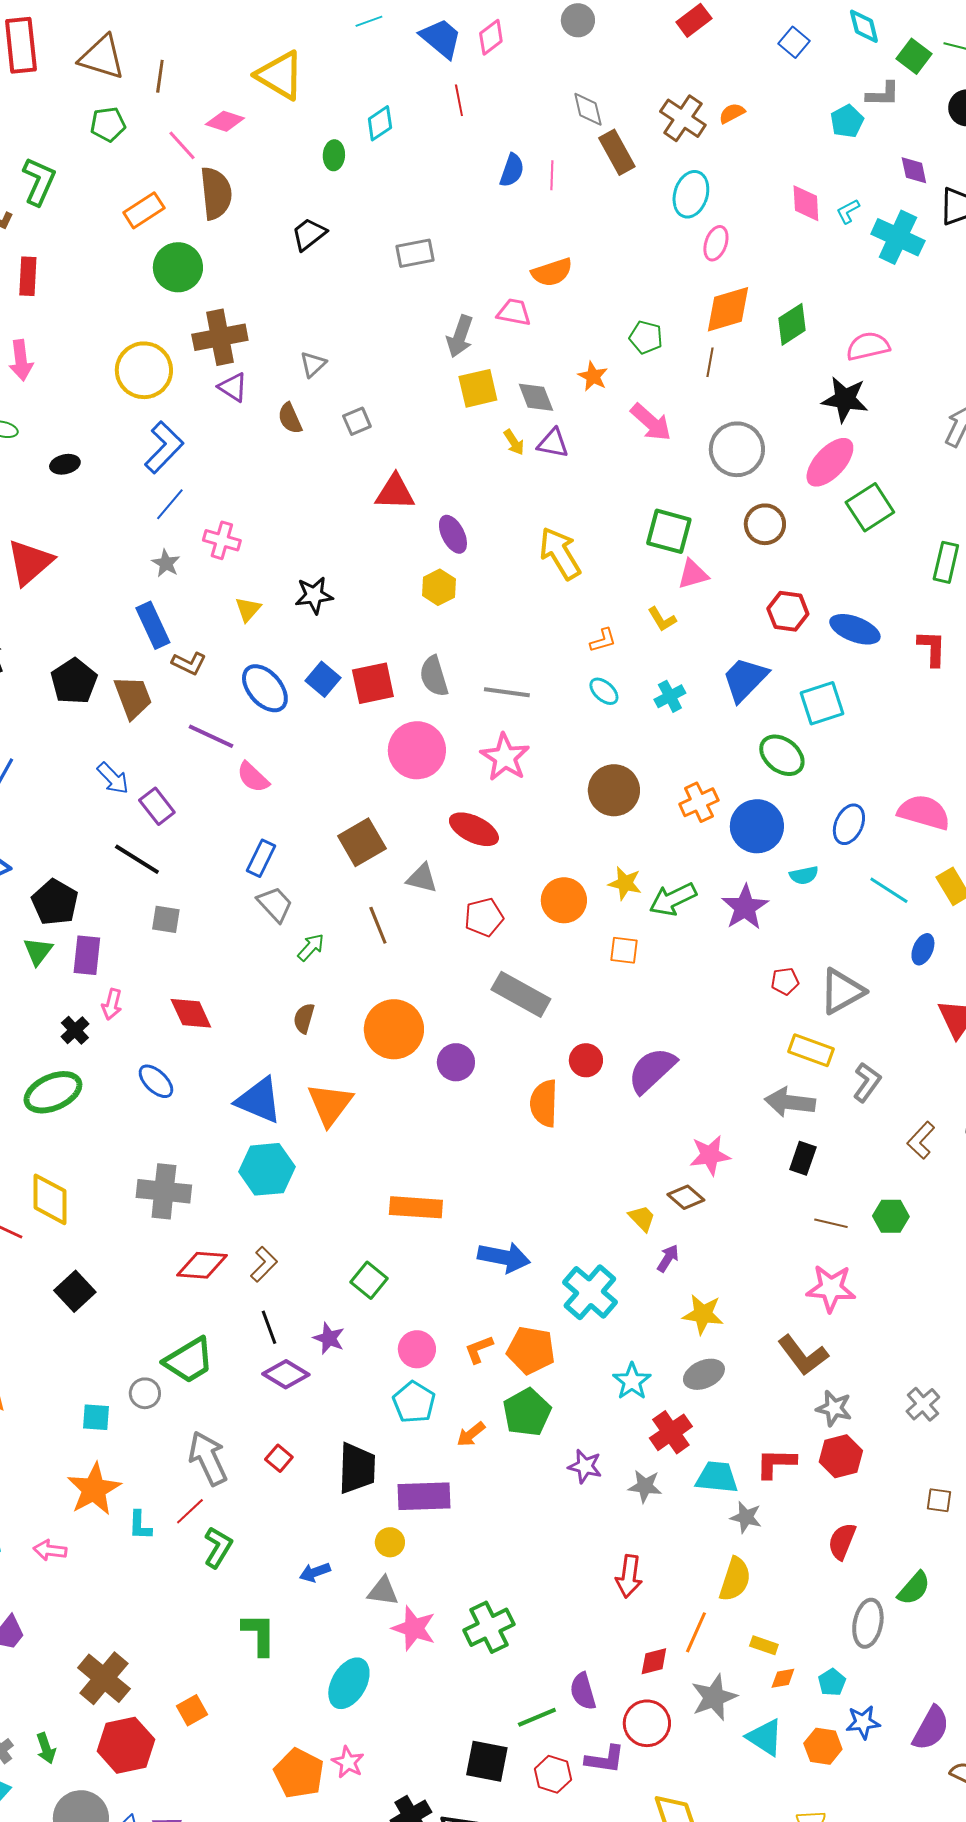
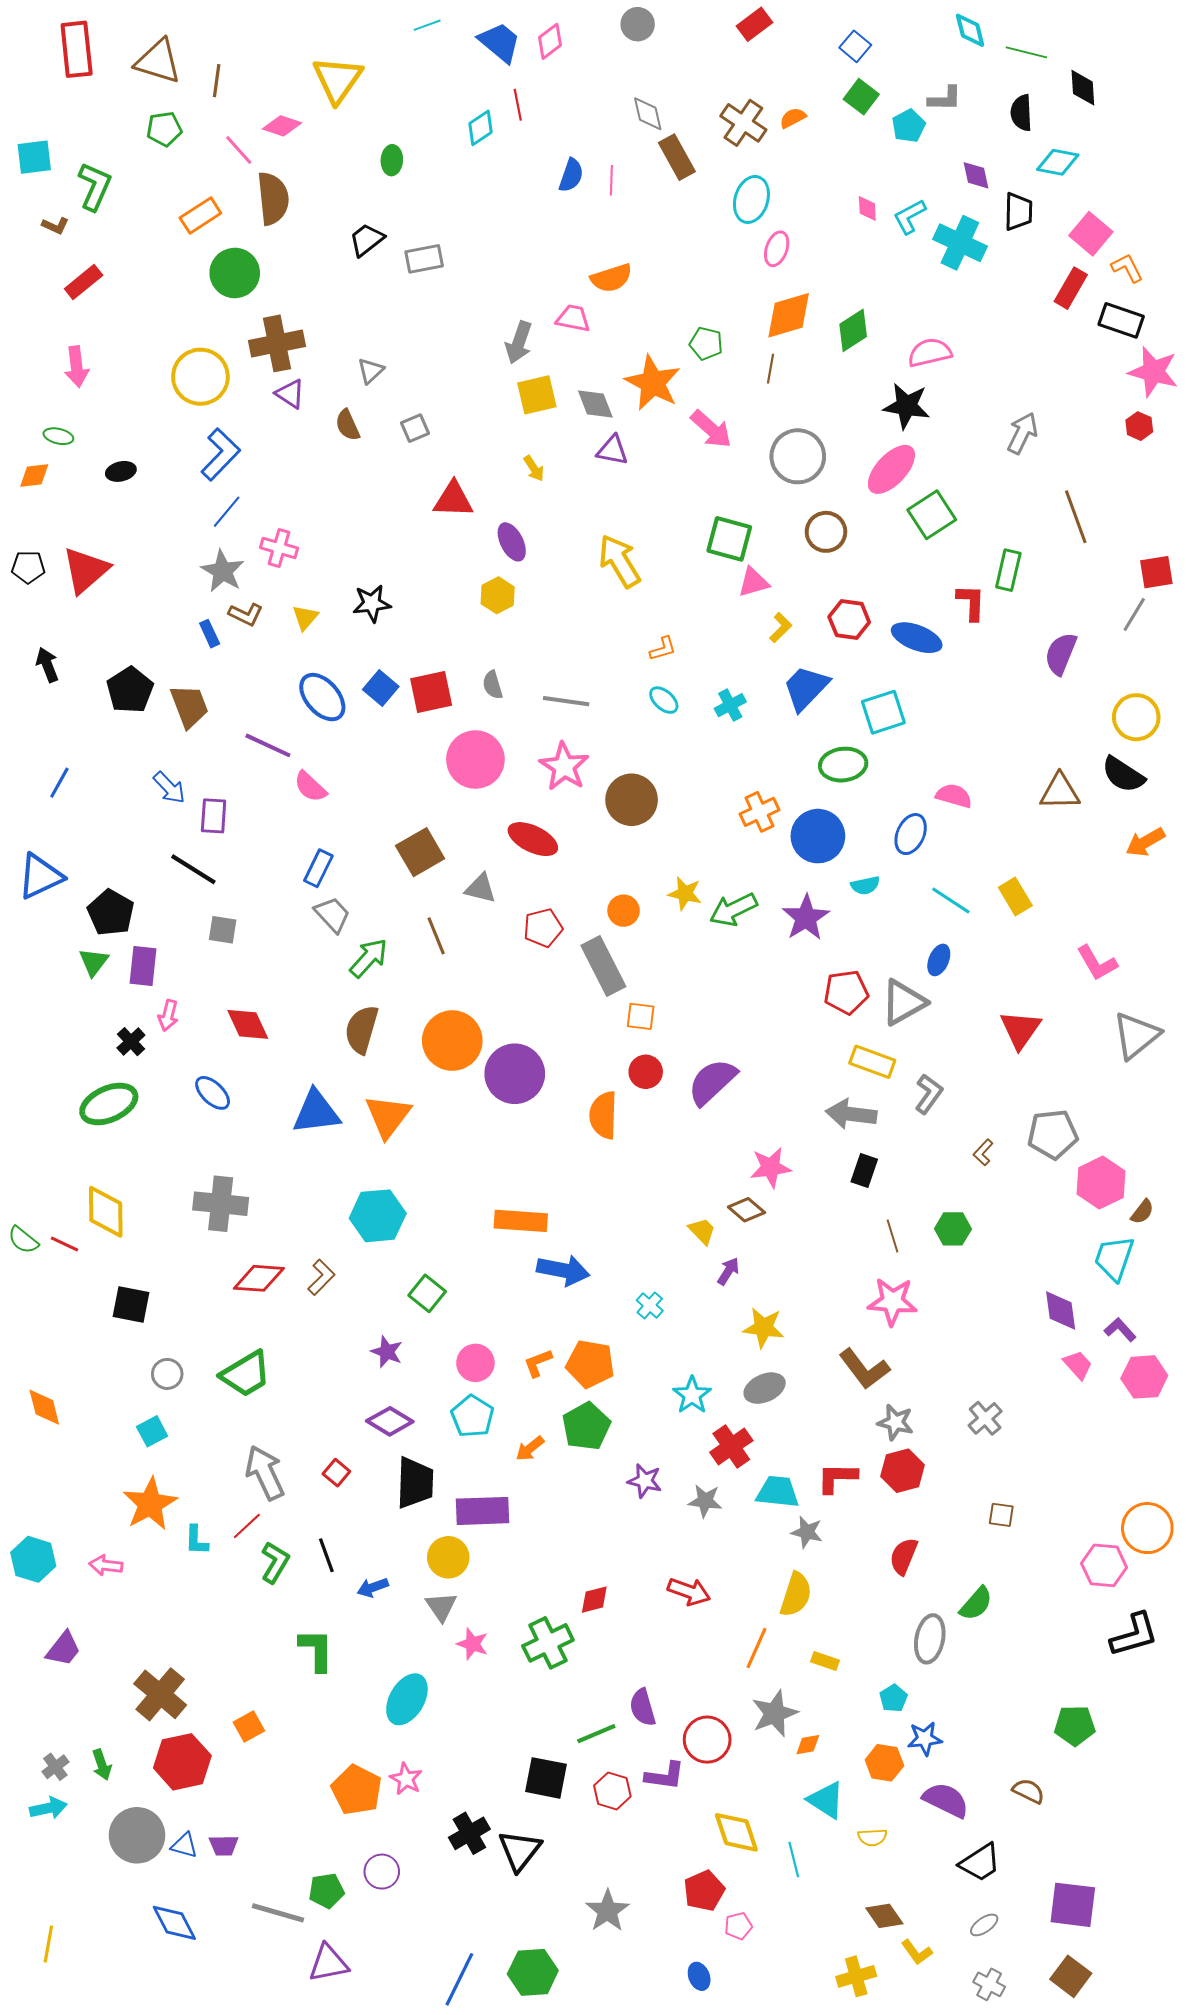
cyan diamond: (864, 26) -> (970, 30), moved
green square: (914, 56) -> (861, 97), moved
yellow triangle: (280, 75) -> (337, 80), turned 34
cyan diamond: (380, 123) -> (480, 128), moved
pink diamond: (806, 203) -> (867, 209), size x0.7
cyan L-shape: (848, 211) -> (910, 217), size x1.4
gray rectangle: (415, 253) -> (424, 259), moved
red rectangle: (28, 276) -> (84, 282), turned 48
orange star: (593, 376) -> (653, 383), size x1.8
yellow arrow: (514, 442) -> (534, 468), moved
gray star: (166, 563) -> (223, 571), size x1.5
yellow L-shape: (662, 619) -> (781, 628), moved, turned -104
blue rectangle: (153, 625) -> (210, 634), size x0.6
red L-shape: (932, 648) -> (971, 602), moved
brown L-shape: (189, 663) -> (246, 614), moved
gray semicircle: (434, 676) -> (493, 685), size x0.7
green ellipse: (782, 755) -> (843, 765), turned -45
brown circle: (614, 790) -> (632, 800), moved
purple rectangle: (157, 806) -> (214, 816), turned 42
pink semicircle: (924, 812) -> (954, 796), moved, size x0.7
orange circle: (564, 900) -> (624, 911), size x0.7
green arrow: (311, 947) -> (369, 958), size x1.4
blue ellipse: (923, 949) -> (939, 960), moved
orange square: (624, 950) -> (641, 1016), moved
red pentagon: (785, 981) -> (846, 992), size x1.6
gray rectangle: (521, 994) -> (603, 966), moved, turned 34
brown semicircle: (304, 1018) -> (362, 1029), size x1.6
purple circle: (456, 1062) -> (515, 1074), size x1.6
blue triangle: (259, 1100) -> (316, 1112), turned -30
brown L-shape: (921, 1140) -> (983, 1152), size x0.7
cyan hexagon: (267, 1169) -> (378, 1216), moved
orange rectangle: (416, 1207) -> (521, 1221), moved
brown line: (831, 1223) -> (892, 1236), turned 60
black square: (75, 1291) -> (131, 1304), turned -36
cyan cross: (590, 1292) -> (650, 1305), size x0.5
black line: (269, 1327) -> (326, 1555), moved
purple diamond: (286, 1374) -> (390, 1421), moved
gray circle: (145, 1393) -> (167, 1374), moved
cyan square: (96, 1417) -> (152, 1431), turned -32
yellow circle: (390, 1542) -> (448, 1557), size x1.4
red arrow: (629, 1576) -> (689, 1592), turned -78
gray triangle: (383, 1591) -> (441, 1607), turned 48
pink star: (414, 1628) -> (472, 1644), size x0.7
red diamond: (654, 1661) -> (594, 1600), moved
orange diamond: (783, 1678) -> (808, 1745), moved
purple semicircle: (931, 1728) -> (946, 1800), moved, turned -93
cyan triangle: (765, 1737) -> (826, 1800), moved

